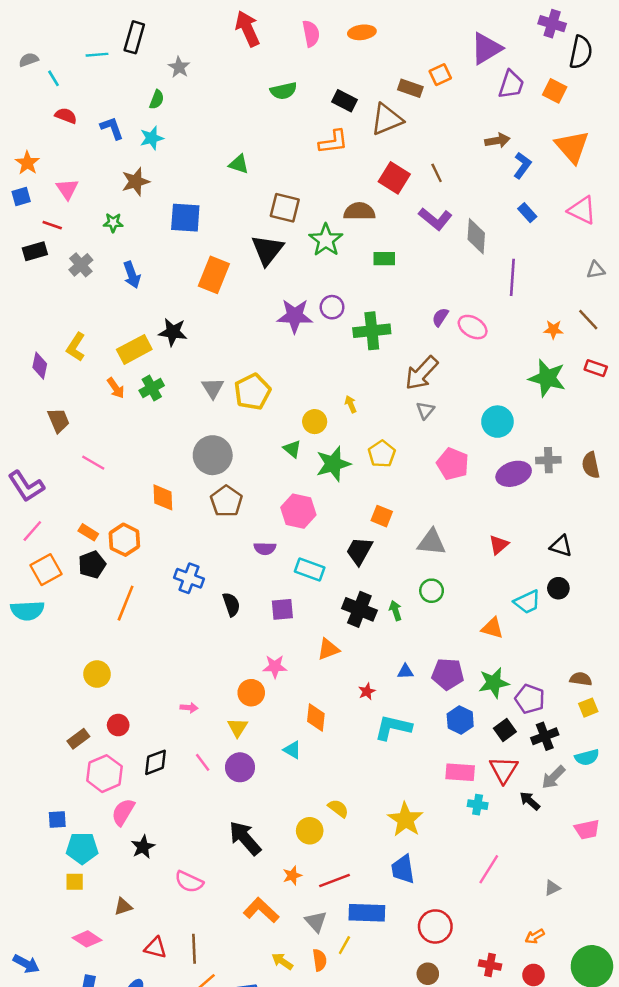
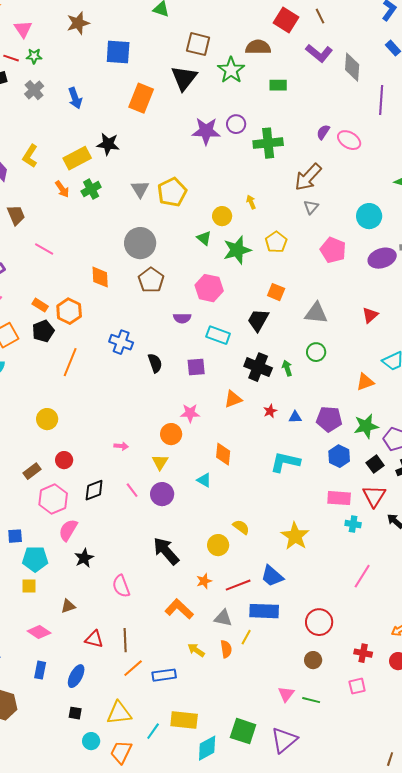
green star: (113, 223) -> (34, 56), moved
orange triangle: (492, 628) -> (365, 382), turned -36
red star: (367, 691) -> (270, 411), moved
blue trapezoid: (403, 869) -> (272, 576), moved, turned -40
pink semicircle: (189, 882) -> (121, 586), turned 45
gray triangle: (316, 922) -> (223, 618), turned -36

